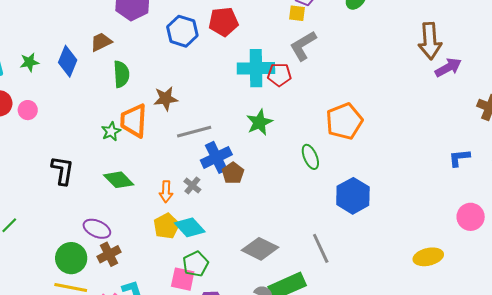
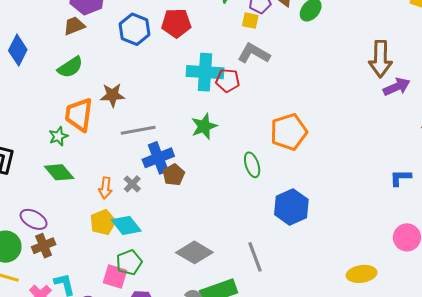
brown trapezoid: (101, 42) -> (74, 26), moved
gray L-shape: (303, 46) -> (254, 53), turned 56
green semicircle: (121, 74) -> (70, 67), turned 56
green star: (111, 131) -> (58, 136), moved

